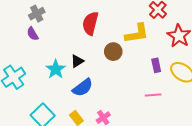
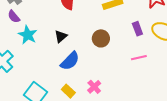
brown circle: (113, 52) -> (101, 38), moved
cyan star: (56, 69) -> (28, 35), moved

